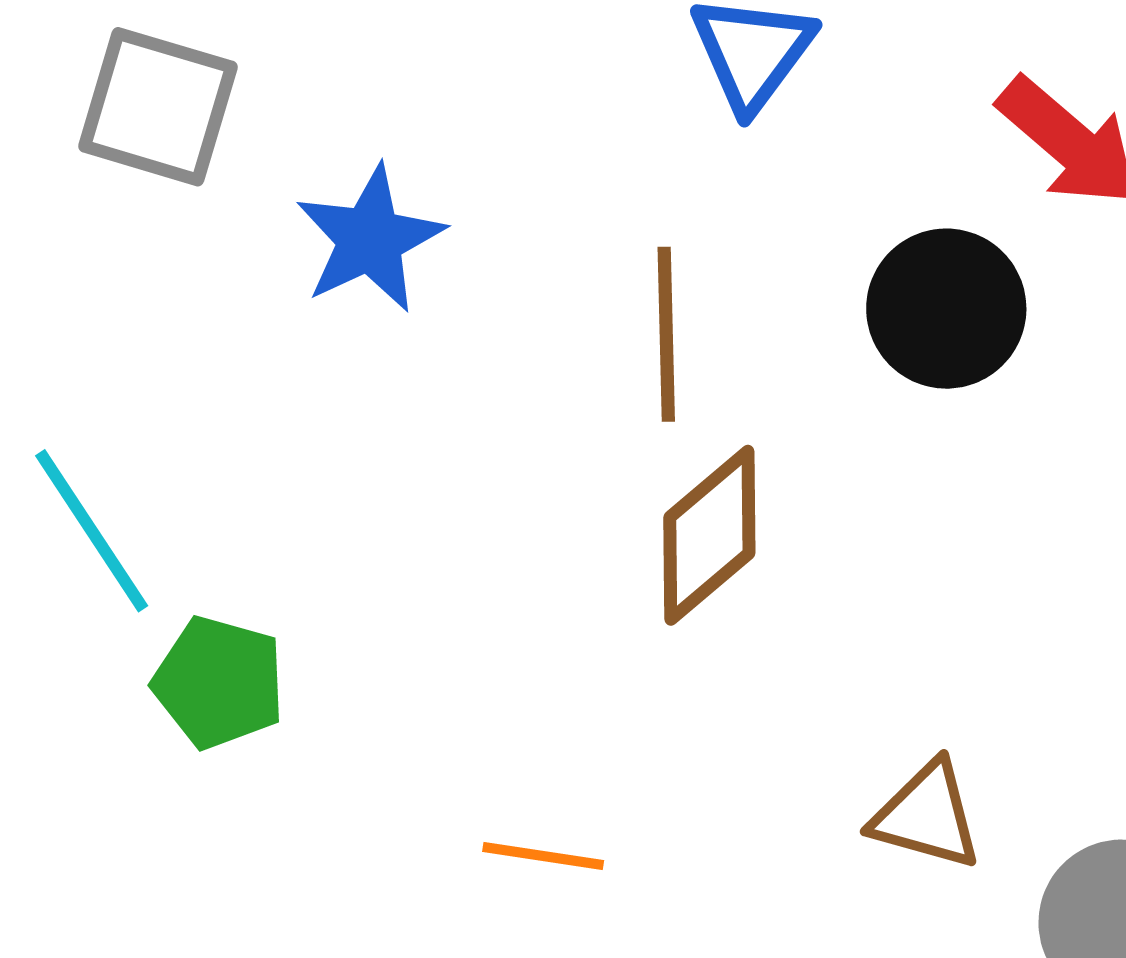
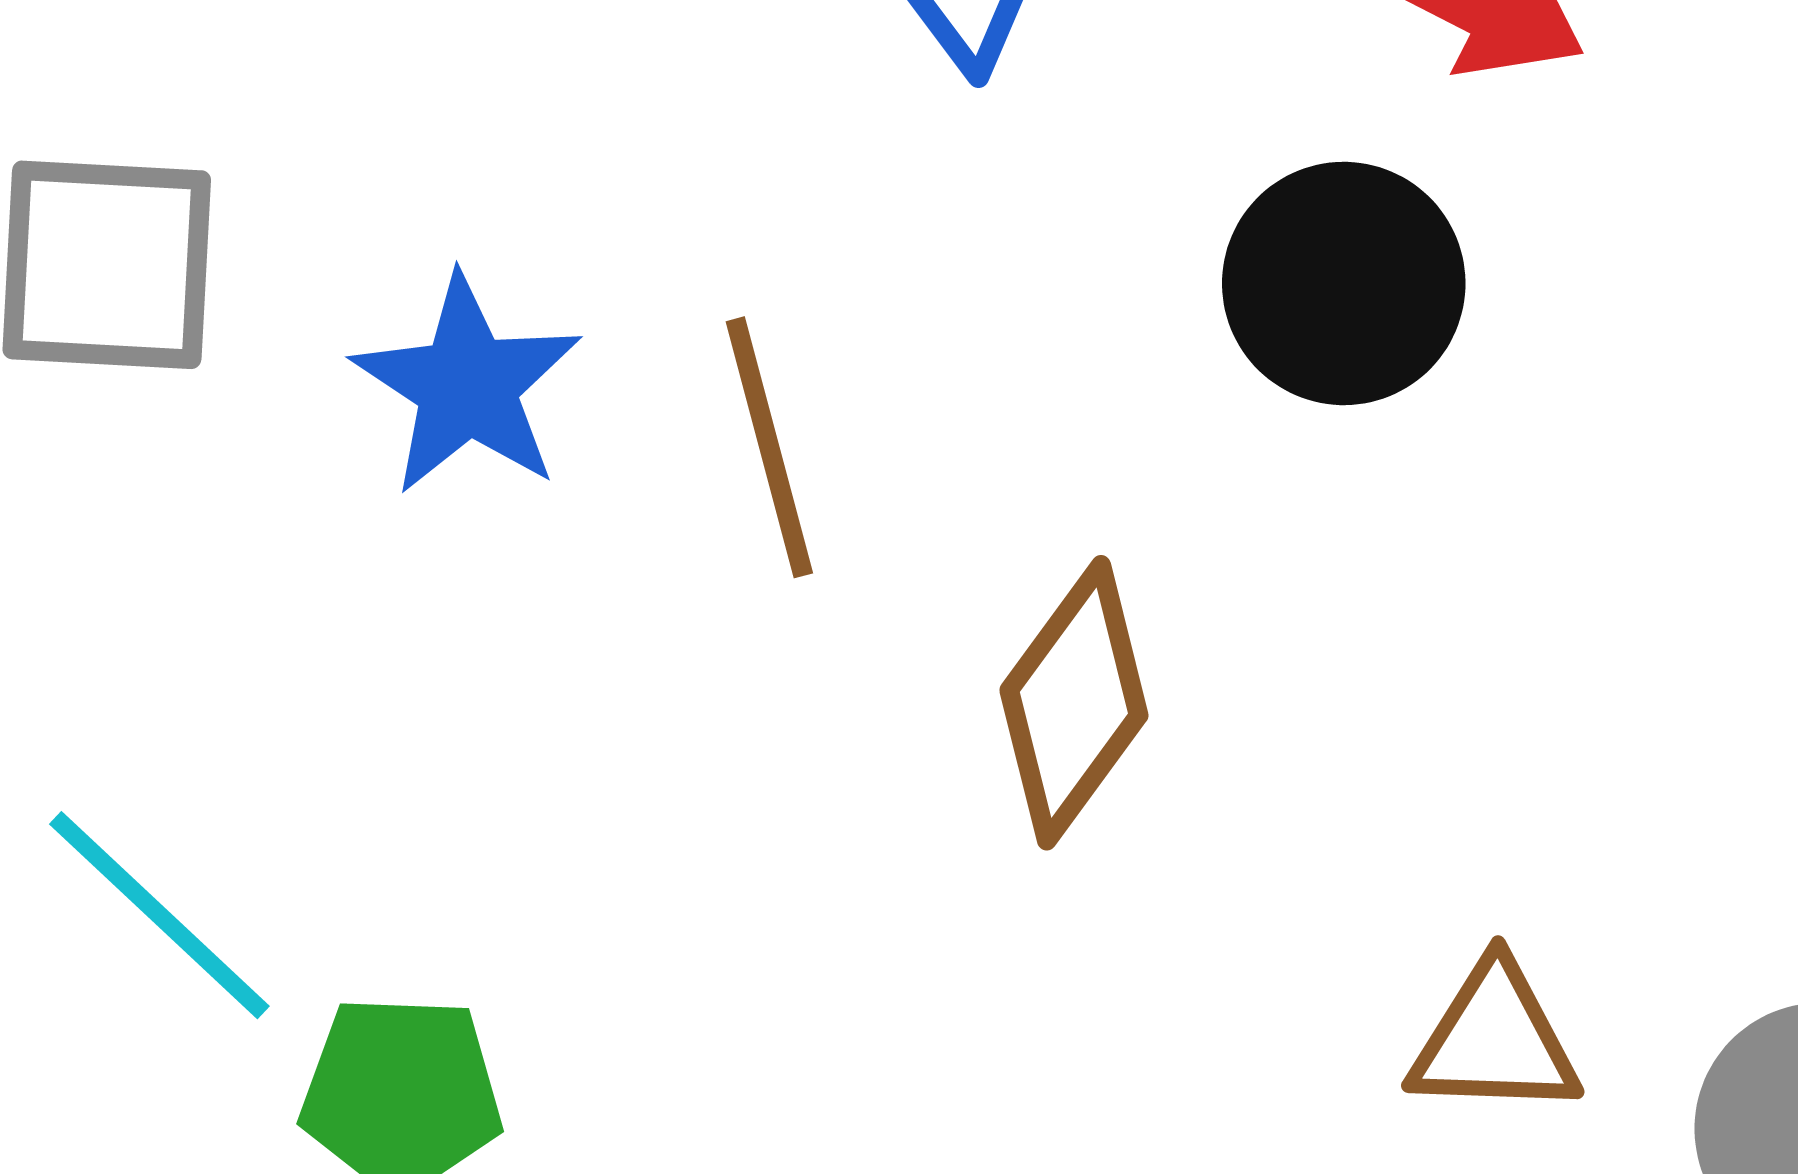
brown line: (666, 334) -> (769, 447), moved

